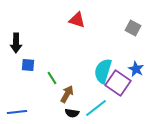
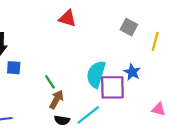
green line: (52, 78) -> (50, 82), moved
purple square: (118, 83) -> (112, 87), turned -35

